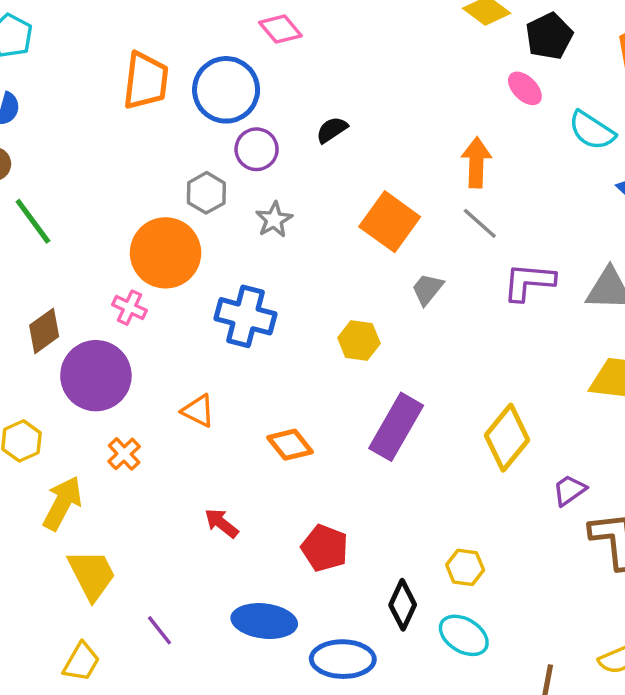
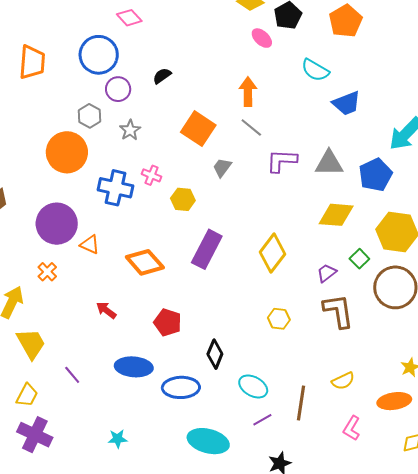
orange trapezoid: (146, 81) -> (32, 62), moved
pink ellipse: (525, 88) -> (262, 38), moved
pink cross: (130, 308) -> (151, 175), moved
purple circle: (96, 376) -> (57, 224), moved
orange diamond: (290, 445) -> (145, 262), size x1.4
purple trapezoid: (569, 490) -> (327, 273), moved
yellow hexagon: (465, 567) -> (279, 319), moved
cyan ellipse: (464, 635) -> (253, 387), moved

